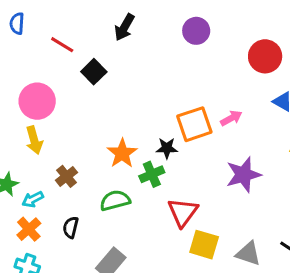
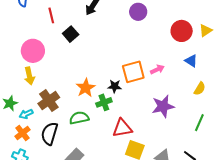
red line: (62, 45) -> (51, 15), turned 42
brown cross: (67, 176) -> (49, 101), size x1.5
red triangle: (183, 212) -> (122, 128), turned 40
black semicircle: (71, 227) -> (49, 134), size x1.6

